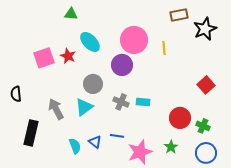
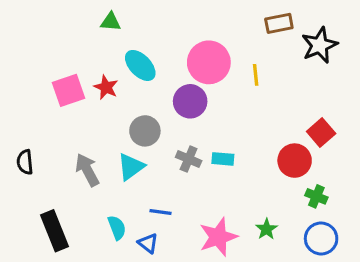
black semicircle: (16, 94) -> (25, 162), moved
red circle: (180, 118) -> (295, 161), moved
black rectangle: (31, 133) -> (55, 231), moved, turned -35
blue line: (117, 136) -> (161, 212), moved
blue triangle: (95, 142) -> (148, 243), moved

